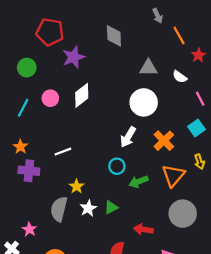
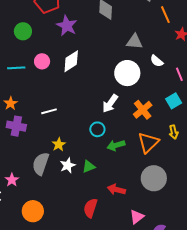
purple star: (74, 57) -> (67, 26), turned -30
white semicircle: (180, 77) -> (157, 61), moved
cyan line: (23, 108) -> (16, 68), turned 54

